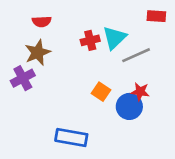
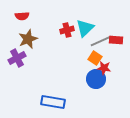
red rectangle: (156, 16) -> (116, 40), moved
red semicircle: (42, 22) -> (22, 16), moved
orange square: (101, 92) -> (95, 58), moved

